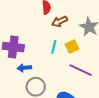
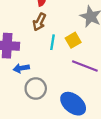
brown arrow: (60, 21) -> (39, 22), moved, turned -35

